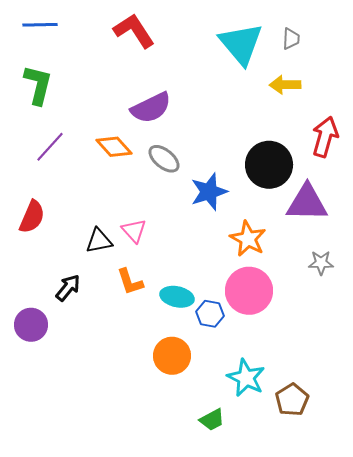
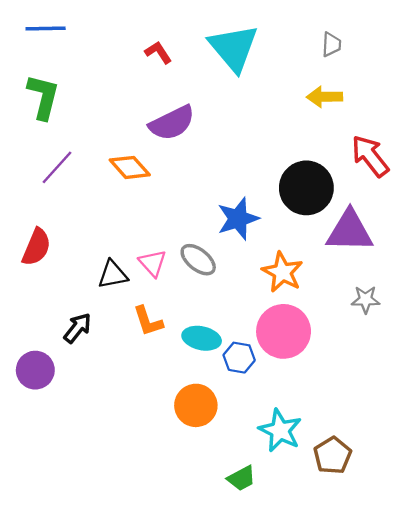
red L-shape: (134, 31) -> (158, 52), moved, size x0.6
cyan triangle: (241, 44) -> (233, 48), moved
red arrow: (325, 137) -> (370, 156), turned -54
gray ellipse: (164, 159) -> (198, 260), moved

